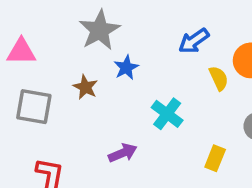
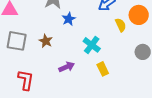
brown star: (85, 87) -> (46, 41), moved
yellow rectangle: (215, 158) -> (103, 69), moved, turned -48

